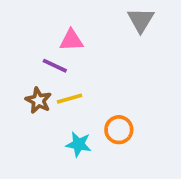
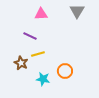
pink triangle: (71, 40) -> (41, 14), moved
brown star: (38, 100) -> (21, 63), moved

